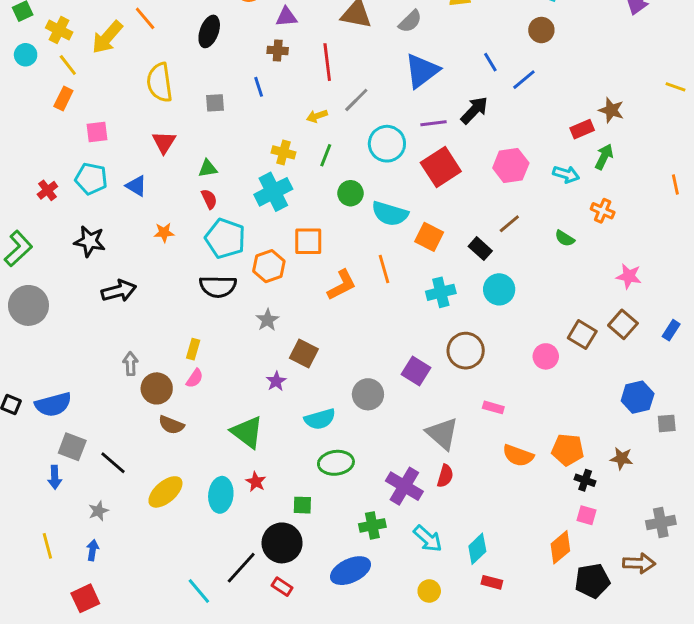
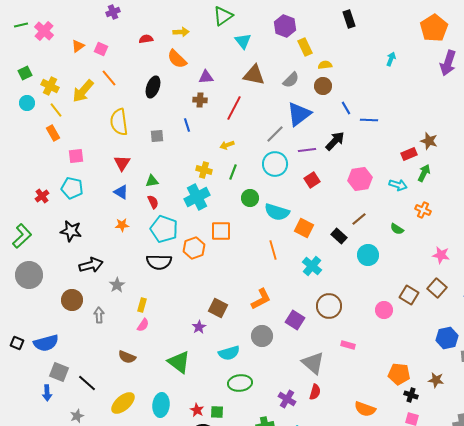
brown circle: (541, 30) -> (323, 86), moved
red line: (327, 62) -> (234, 108), turned 35
blue line: (524, 80) -> (369, 120), turned 42
orange rectangle: (63, 99) -> (53, 133), turned -56
gray line: (356, 100) -> (275, 134), moved
red square: (441, 167) -> (312, 180), size x0.6
blue triangle: (136, 186) -> (121, 192), moved
orange L-shape: (342, 285) -> (261, 299), moved
cyan circle: (499, 289) -> (368, 255), moved
cyan cross: (441, 292) -> (312, 266), turned -36
gray star: (267, 320) -> (117, 285), moved
brown circle: (157, 388) -> (72, 300), moved
orange semicircle: (518, 455) -> (365, 409), moved
red star: (256, 482) -> (197, 410), moved
purple cross: (404, 486) -> (287, 399), size x0.7

